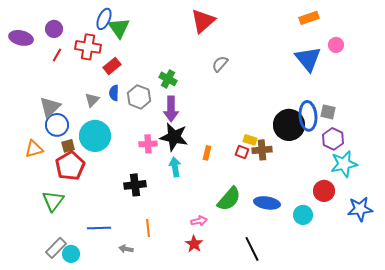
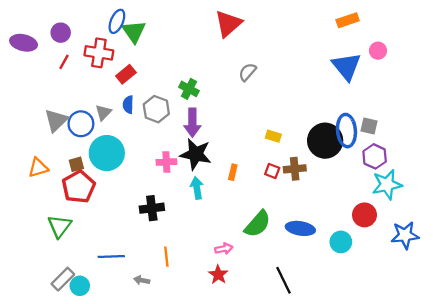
blue circle: (57, 125) -> (81, 124), moved
yellow rectangle: (250, 140) -> (273, 136), moved

